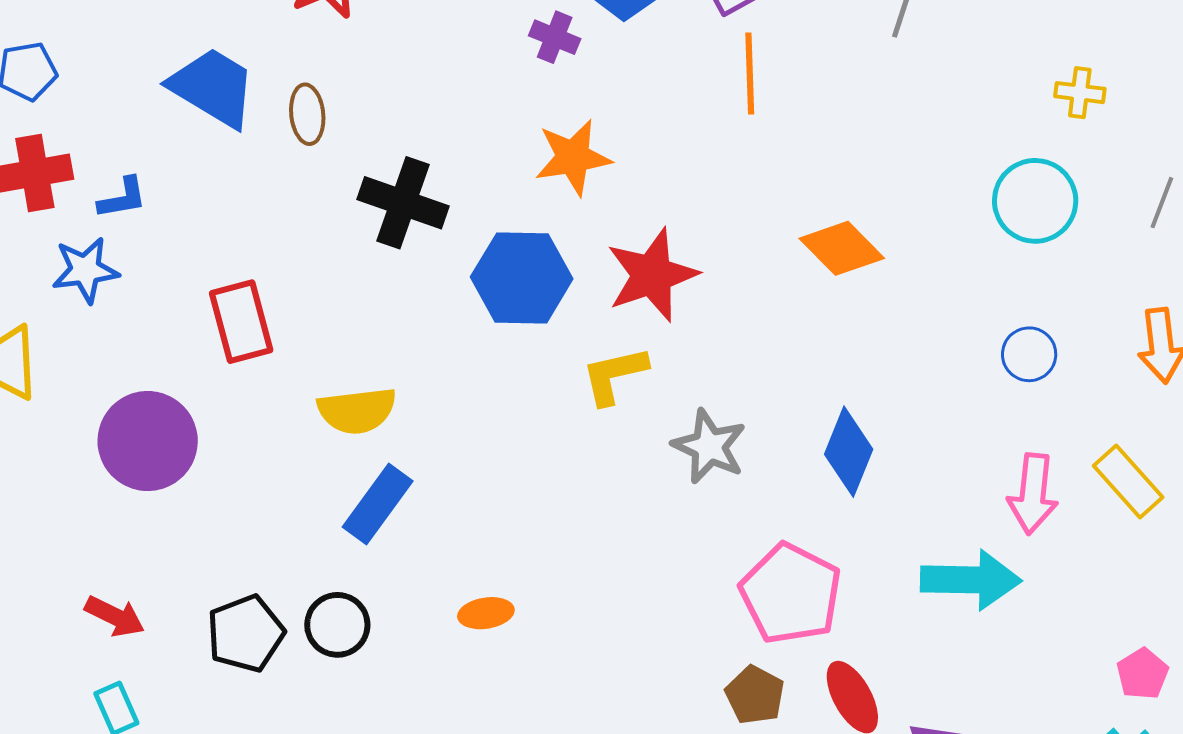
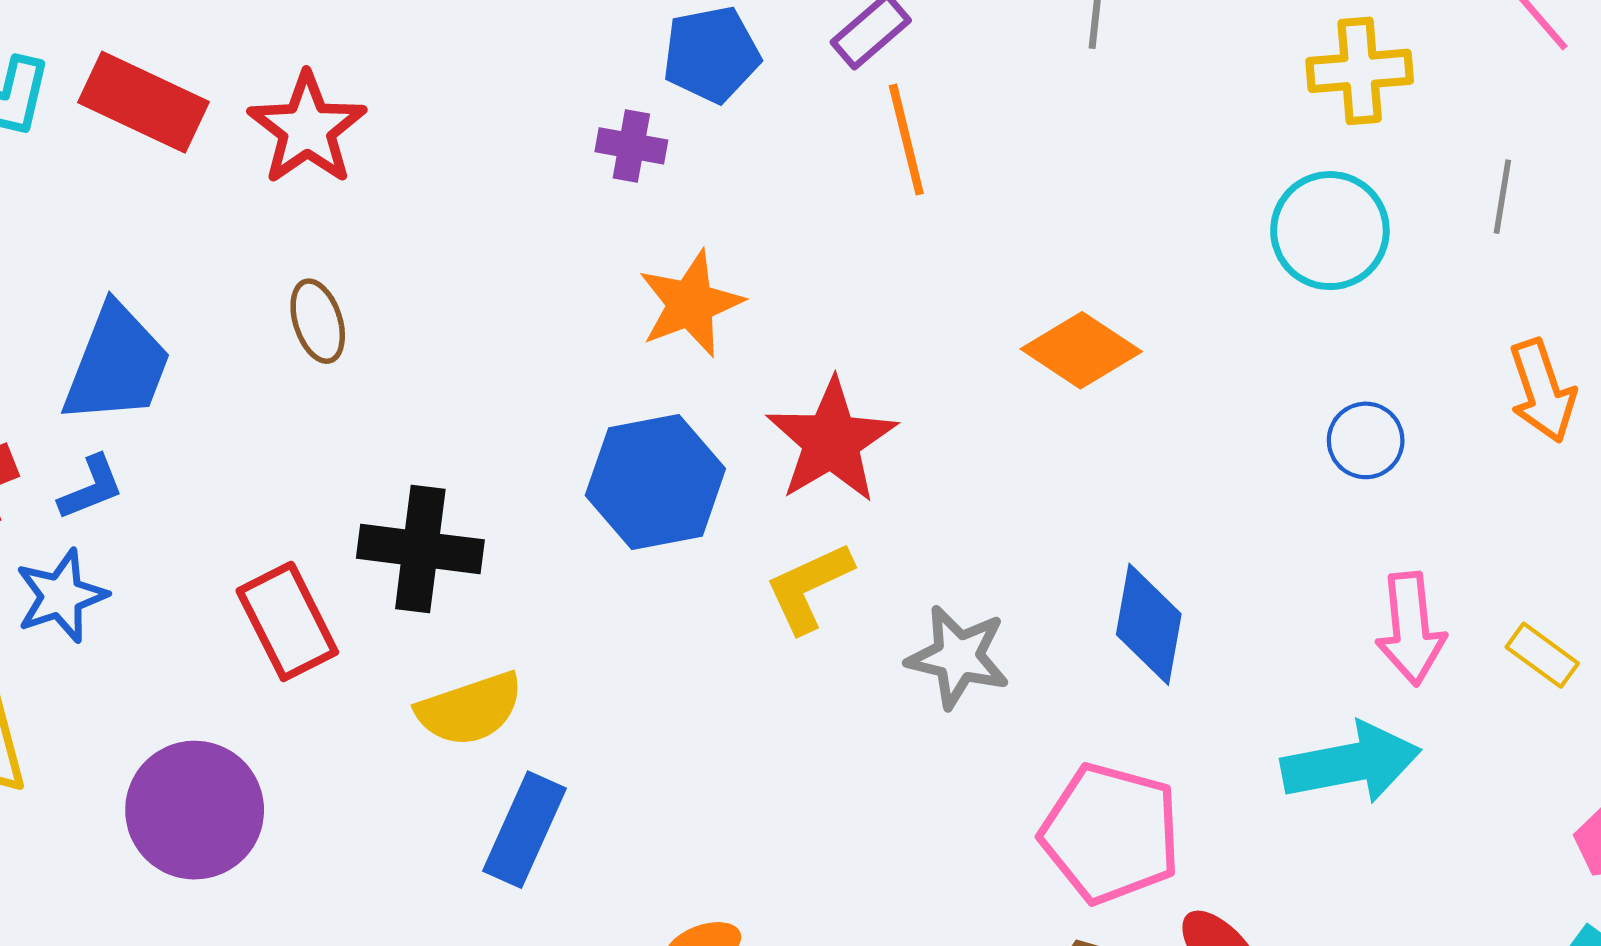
blue trapezoid: (213, 87) -> (117, 364), moved, turned 92
yellow cross: (1080, 93) -> (1360, 71), size x1.5
black cross: (403, 203) -> (420, 549), moved
yellow rectangle: (1128, 482) -> (1542, 655), moved, size x0.7

